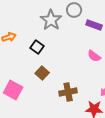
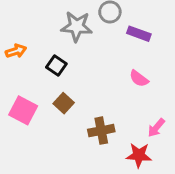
gray star: (51, 20) -> (77, 26), turned -30
pink square: (13, 90) -> (23, 110), moved

